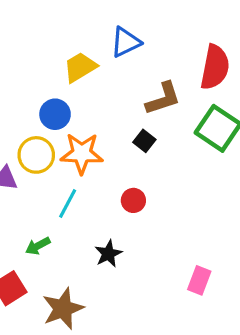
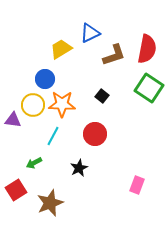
brown L-shape: (163, 99) -> (114, 55), moved
red circle: (133, 200) -> (95, 134), size x1.5

